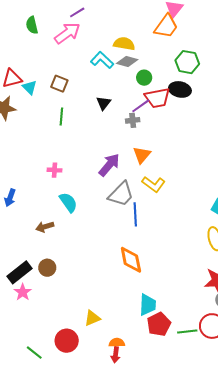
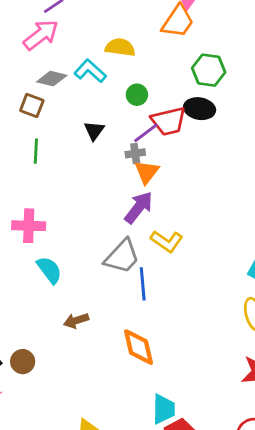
gray diamond: (127, 62) -> (52, 79), moved
green circle: (144, 78) -> (137, 95), moved
orange triangle: (142, 155) -> (147, 172), moved
purple arrow: (109, 165) -> (139, 208), moved
pink cross: (54, 170) -> (29, 226), size x1.6
brown arrow: (45, 227) -> (76, 321), moved

